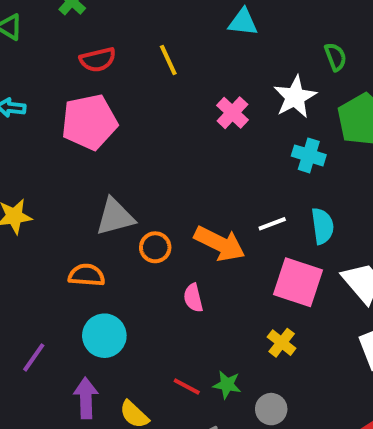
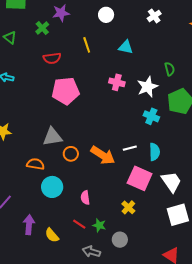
yellow line: (168, 60) -> (87, 45), moved
pink cross: (232, 113) -> (117, 82), moved, turned -35
pink pentagon: (89, 122) -> (66, 91), moved
pink semicircle: (193, 298) -> (85, 198), moved
cyan circle: (104, 336) -> (52, 187), moved

